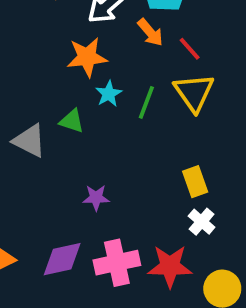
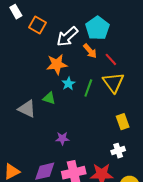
yellow rectangle: (195, 182) -> (123, 122), moved
white cross: (202, 222) -> (118, 151), turned 32

